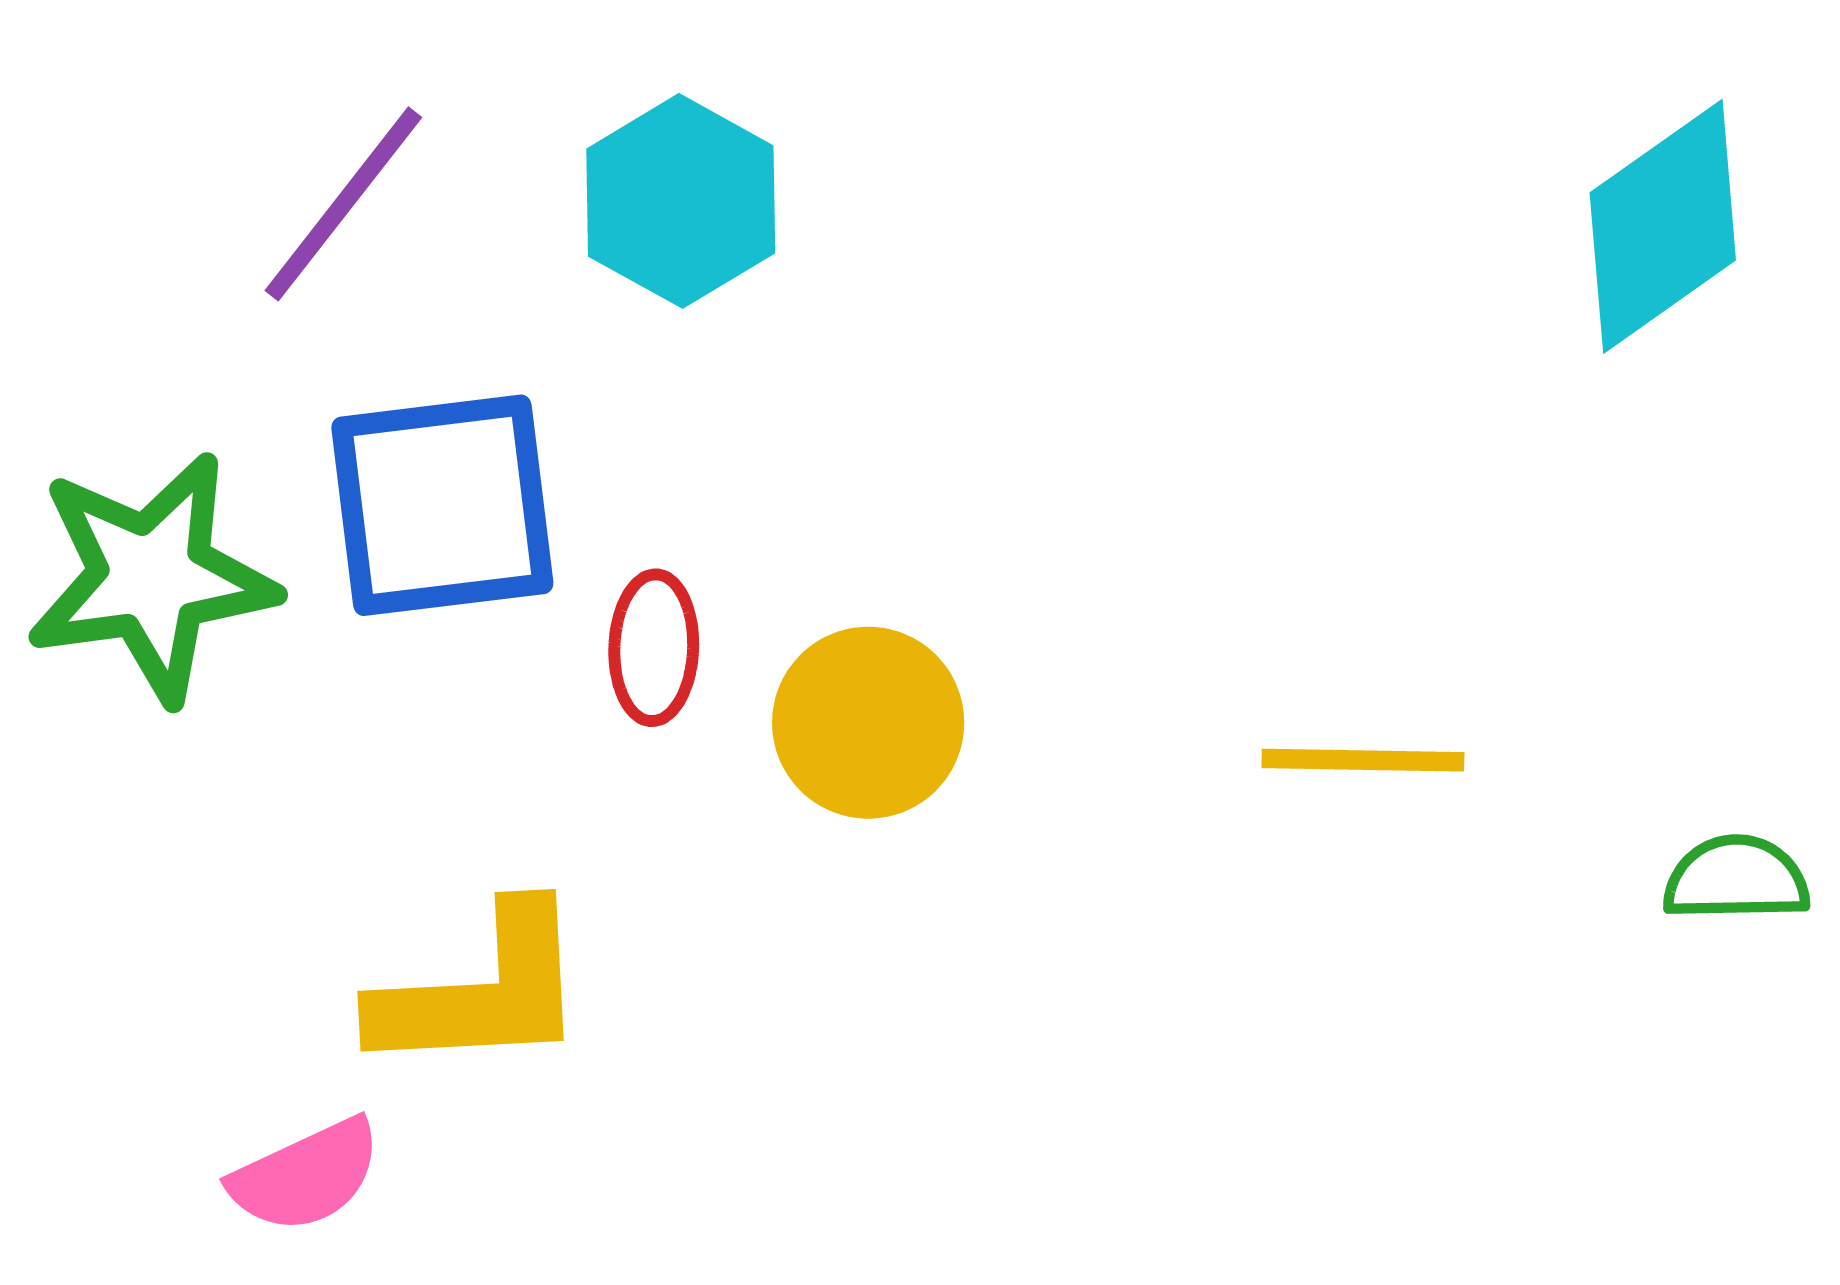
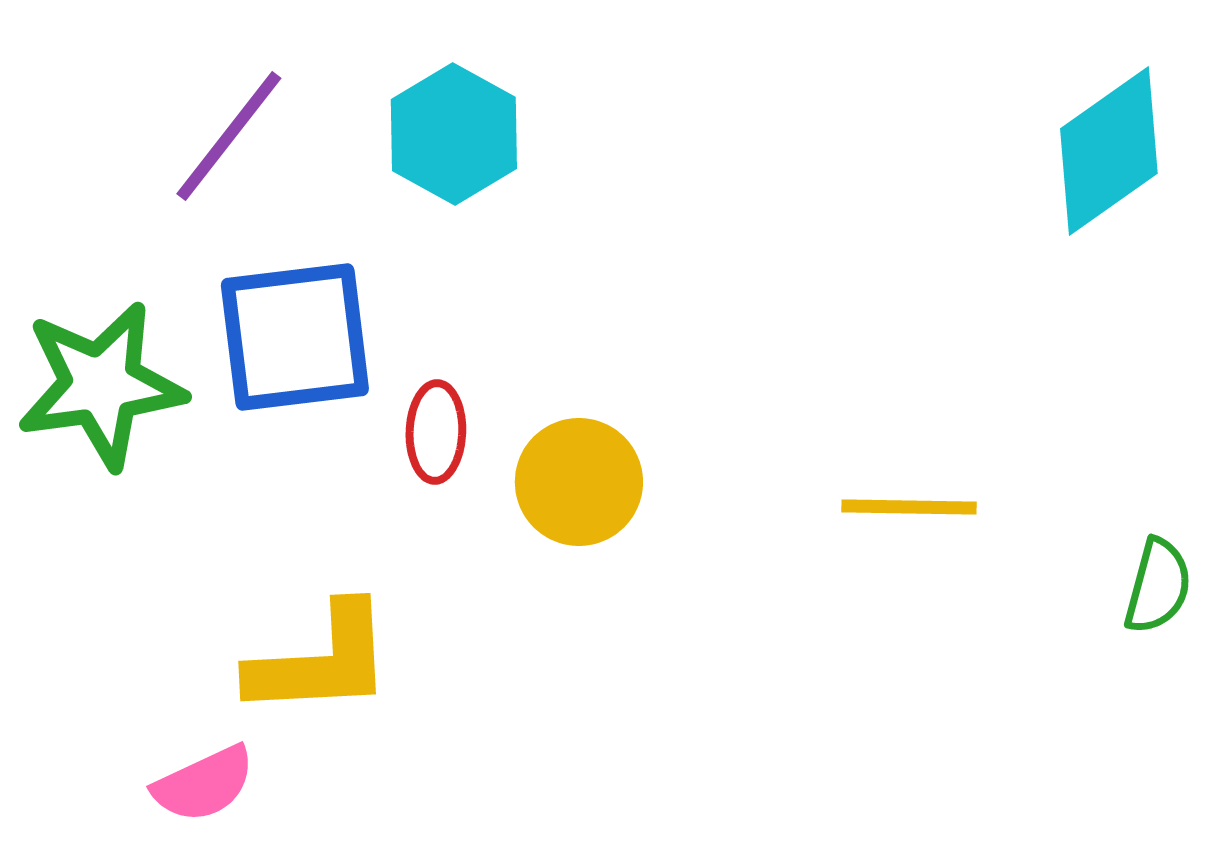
green semicircle: (1736, 879) -> (1158, 586), turned 106

